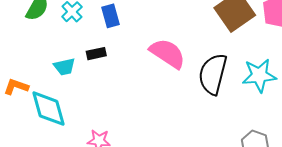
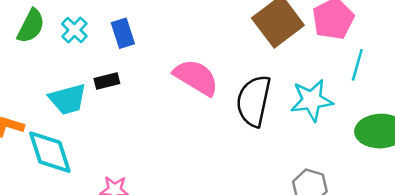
cyan trapezoid: (64, 67) -> (68, 99), size x1.4

